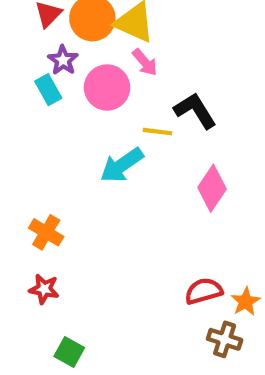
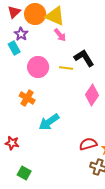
pink circle: (107, 87) -> (38, 67), moved
cyan arrow: (122, 165) -> (49, 122), moved
orange cross: (46, 232) -> (27, 98), moved

